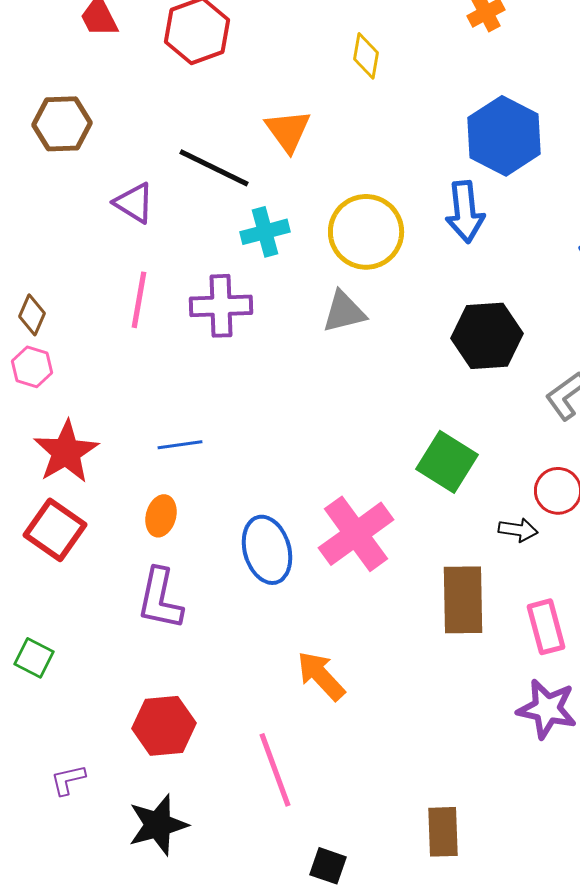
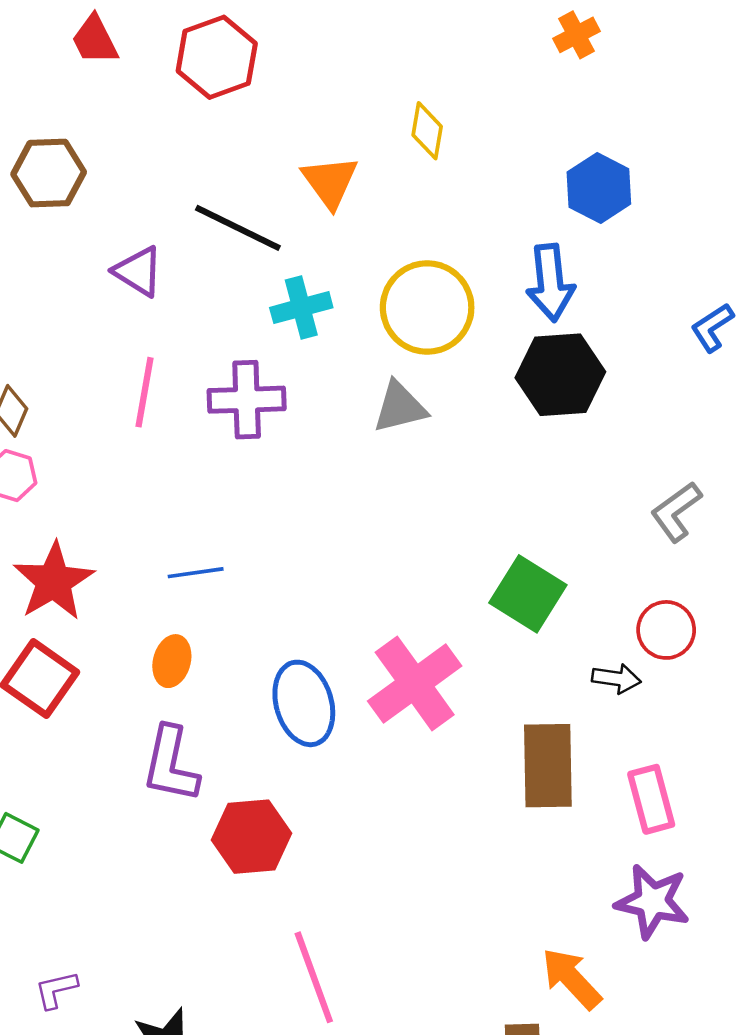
yellow diamond: (366, 56) -> (427, 131), moved
blue hexagon: (504, 136) -> (599, 188), size x0.7
black hexagon: (487, 336) -> (560, 375), moved
orange arrow: (321, 676) -> (572, 979), moved
red hexagon: (164, 726) -> (252, 837), moved

